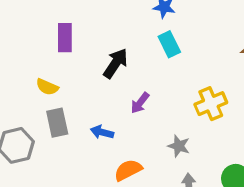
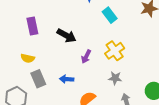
cyan rectangle: (169, 44) -> (110, 15), moved
black arrow: (116, 63) -> (66, 36), turned 96
yellow cross: (211, 104) -> (115, 51), moved

